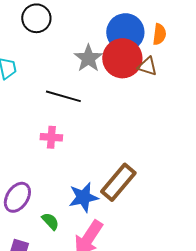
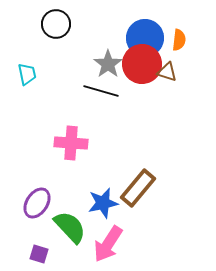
black line: (63, 96) -> (101, 91), moved
pink cross: (51, 137) -> (71, 143), size x1.5
green semicircle: (50, 221) -> (70, 227), size x1.8

